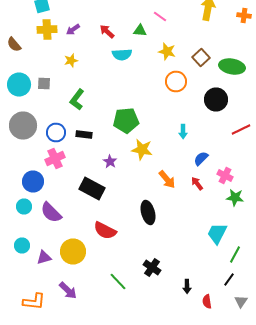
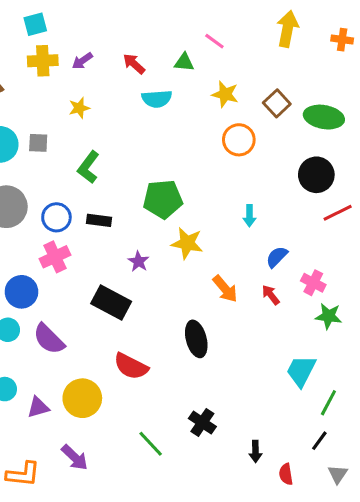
black circle: (216, 100) -> (316, 175), moved

